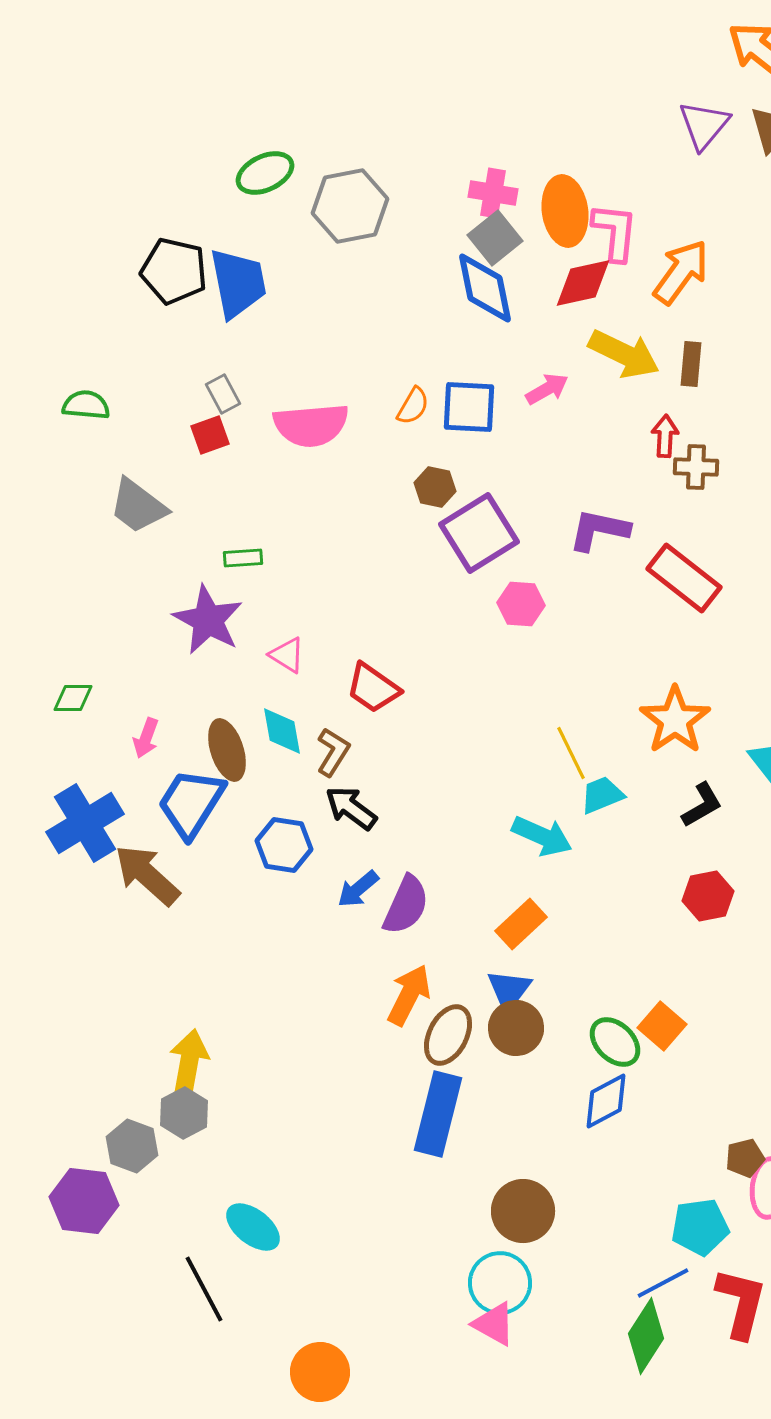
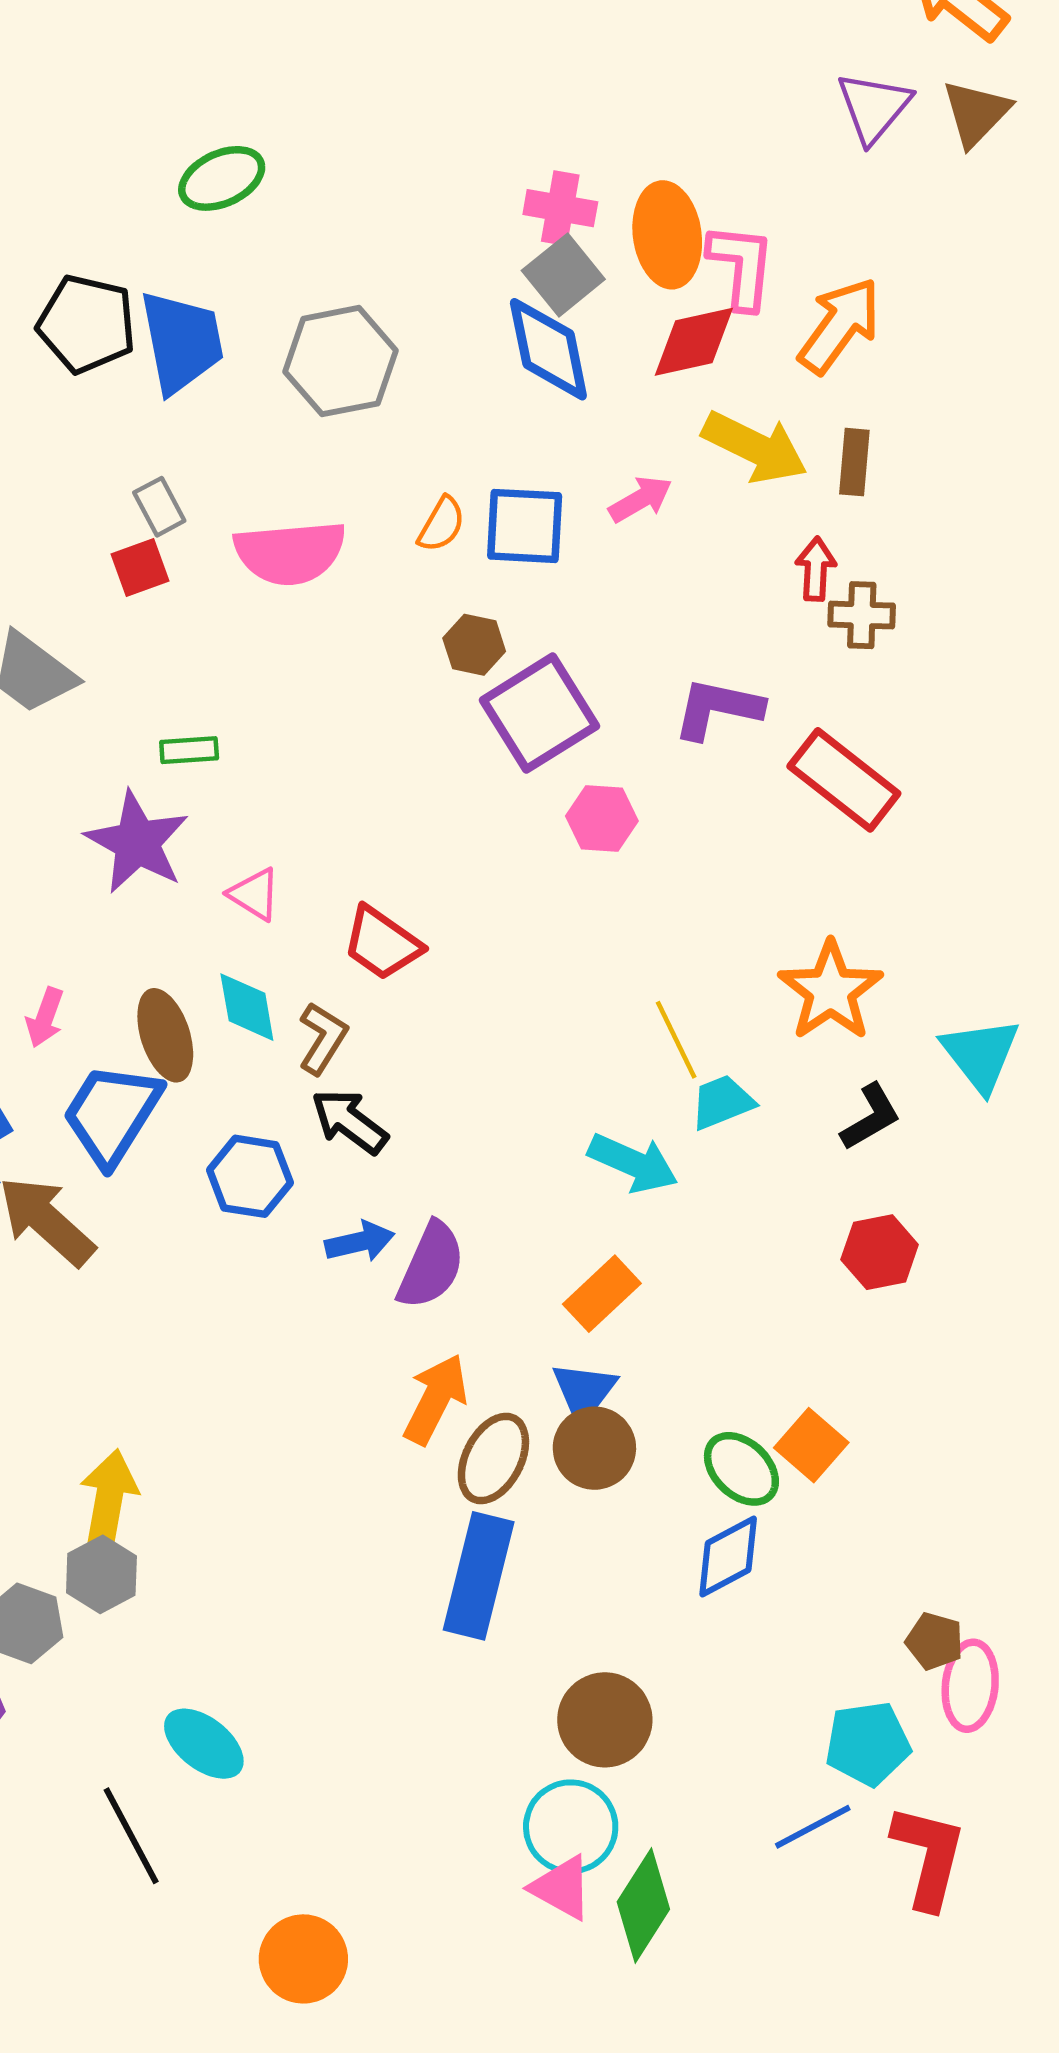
gray hexagon: (350, 206) -> (341, 361), moved
blue arrow: (358, 889) -> (360, 1242), turned -153
brown pentagon: (745, 1158) -> (935, 1641), turned 30
green diamond: (646, 1336) -> (643, 1906), moved

